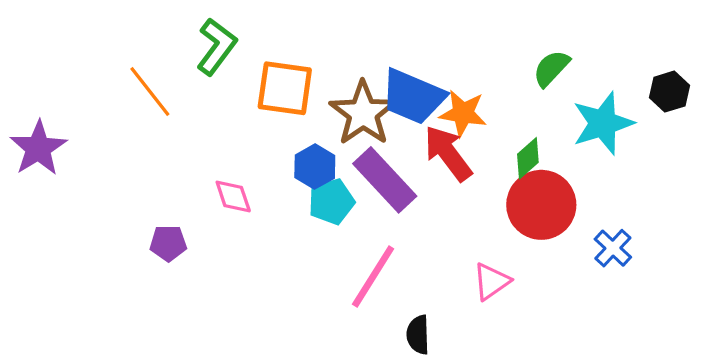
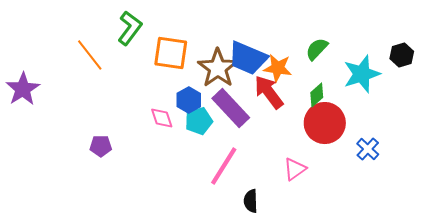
green semicircle: (551, 68) -> (317, 49), moved
pink diamond: (233, 196) -> (162, 118), moved

